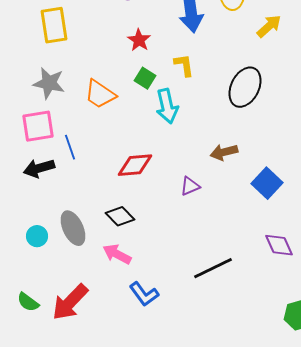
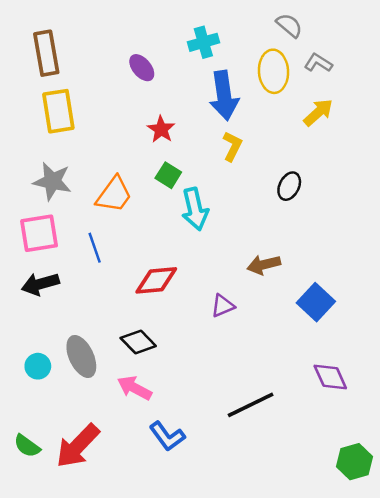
yellow L-shape: (184, 65) -> (232, 146), moved, turned 35
black ellipse: (245, 87) -> (289, 186), size x0.6
orange trapezoid: (100, 94) -> (114, 195), turned -88
blue line: (70, 147) -> (95, 248), moved

